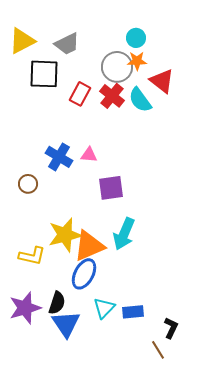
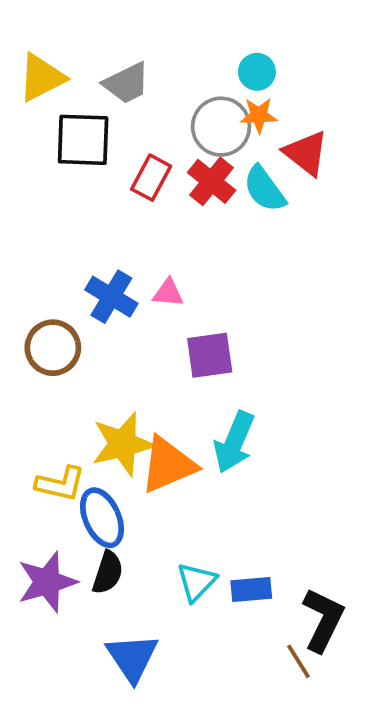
brown circle: (28, 184) -> (53, 348), size x1.5
blue ellipse: (84, 274) -> (102, 518), moved, turned -52
blue triangle: (66, 324) -> (132, 658), moved
black L-shape: (171, 328) -> (323, 620), size x1.6

